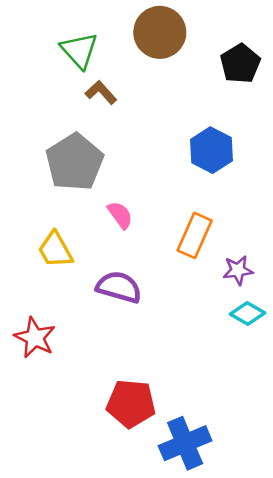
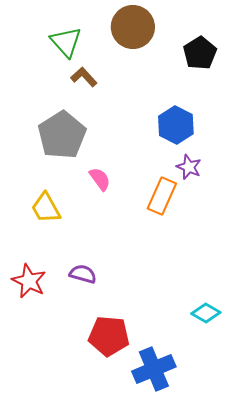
purple star: (238, 270) -> (189, 167), moved, turned 30
purple semicircle: (119, 287) -> (83, 274), moved, size x0.7
cyan diamond: (247, 313) -> (206, 313), moved

